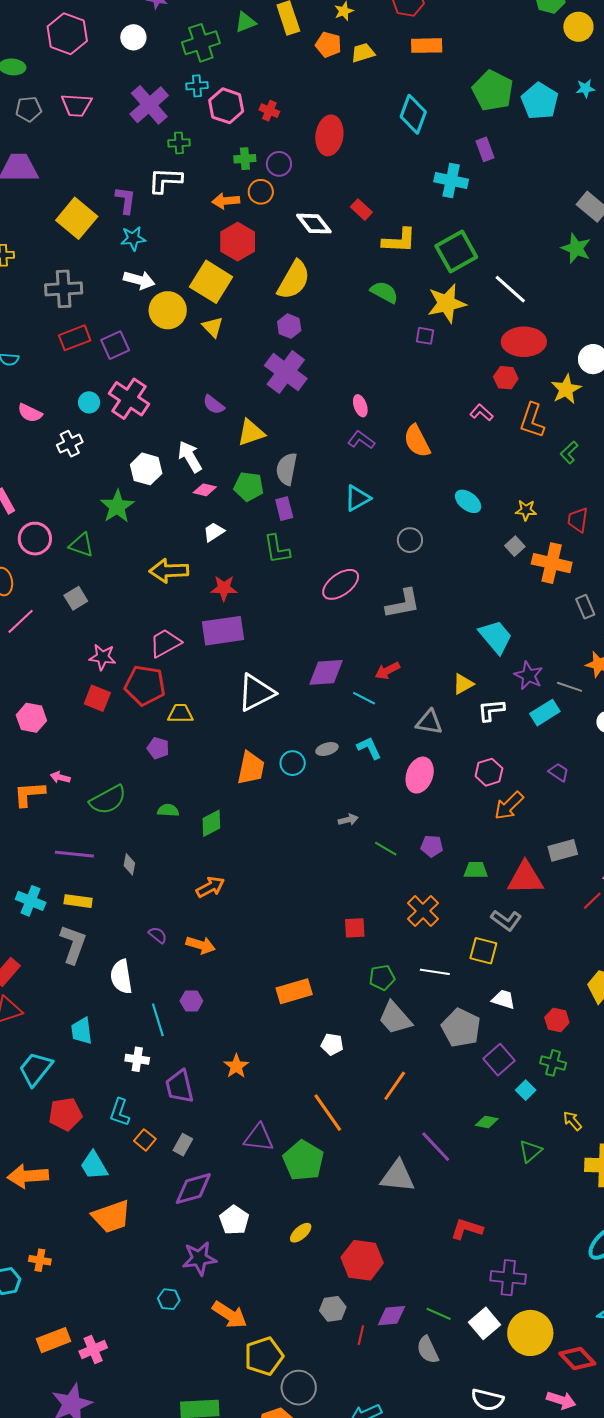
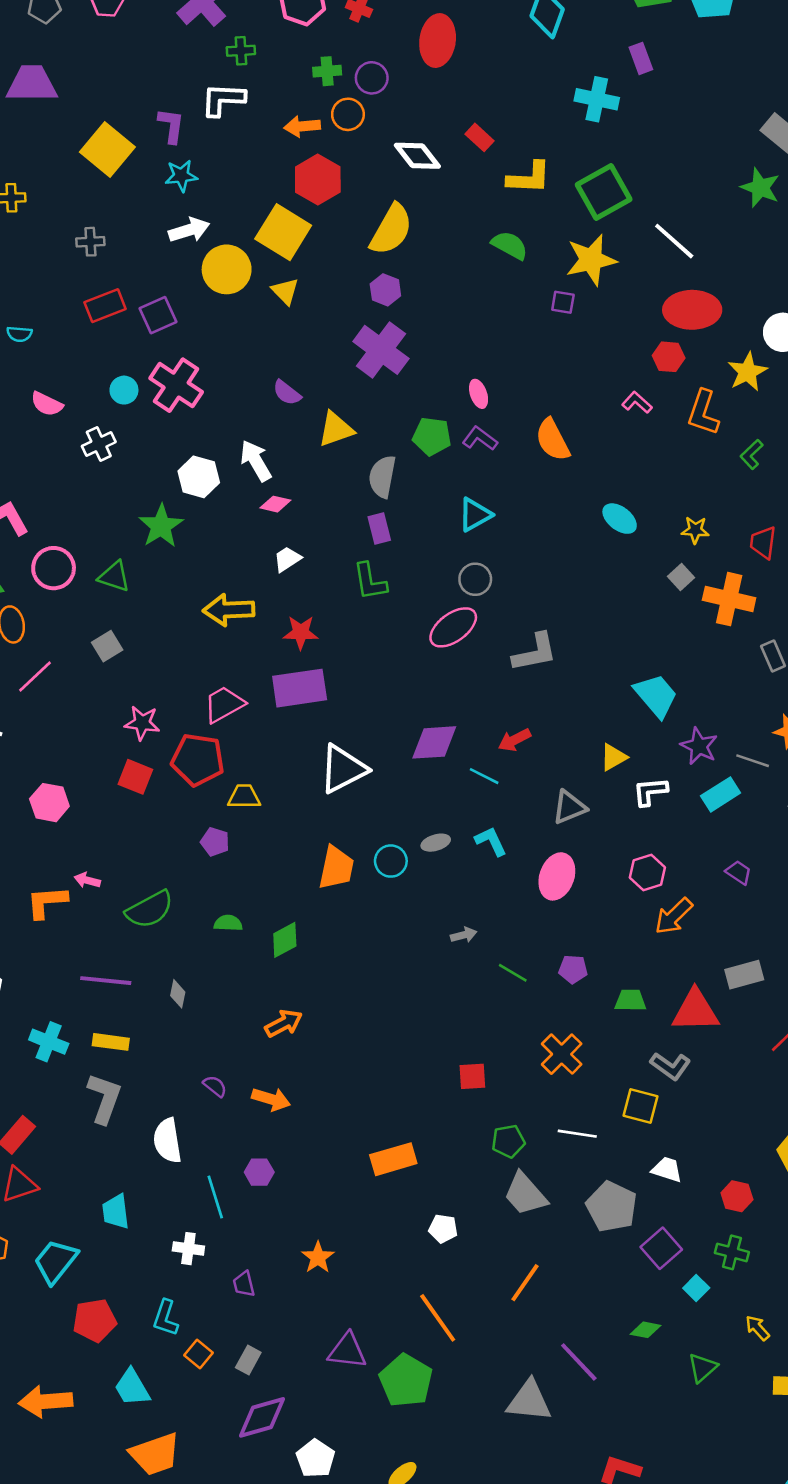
white arrow: (139, 280) -> (189, 230), turned -32
gray cross: (64, 289) -> (90, 242), size x0.6
green pentagon: (249, 487) -> (432, 436), moved
gray circle: (410, 540) -> (475, 579), moved
gray triangle: (429, 722) -> (569, 807), turned -32
purple trapezoid: (180, 1086) -> (244, 1284), size x0.6

